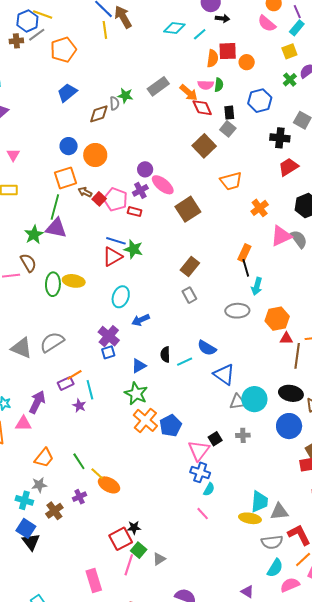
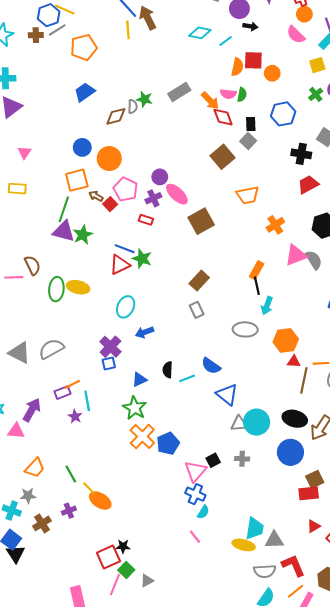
pink pentagon: (115, 199) -> (126, 189), moved
green star: (34, 235) -> (83, 235), moved

